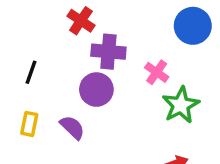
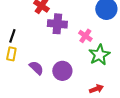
purple circle: (96, 90) -> (62, 71), moved
yellow rectangle: (29, 124) -> (11, 54), moved

